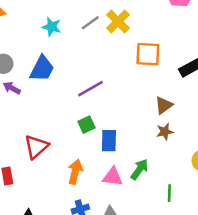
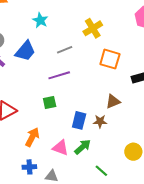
gray line: (90, 23) -> (65, 50), moved
brown star: (165, 132) -> (100, 121), moved
blue rectangle: (109, 141) -> (79, 120), moved
green line: (169, 193) -> (101, 171), turned -64

